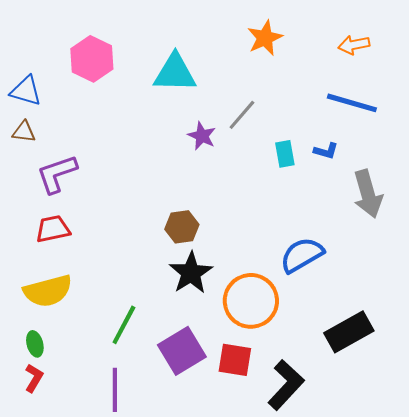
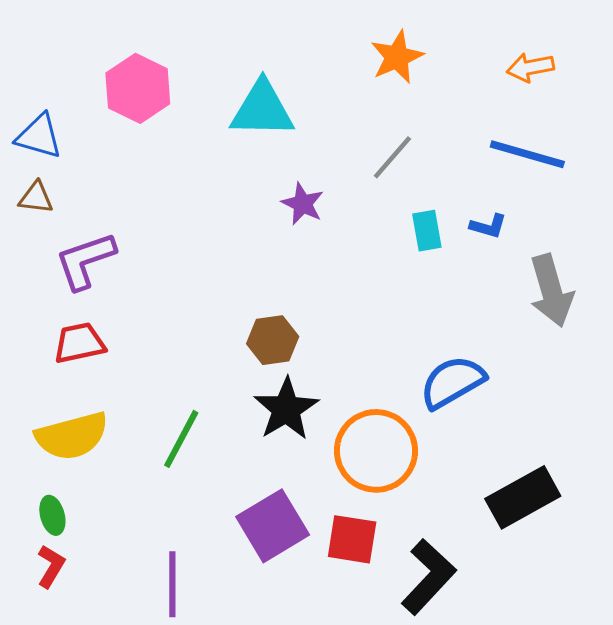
gray line: (242, 115) -> (392, 157), moved
green line: (124, 325) -> (181, 439), moved

